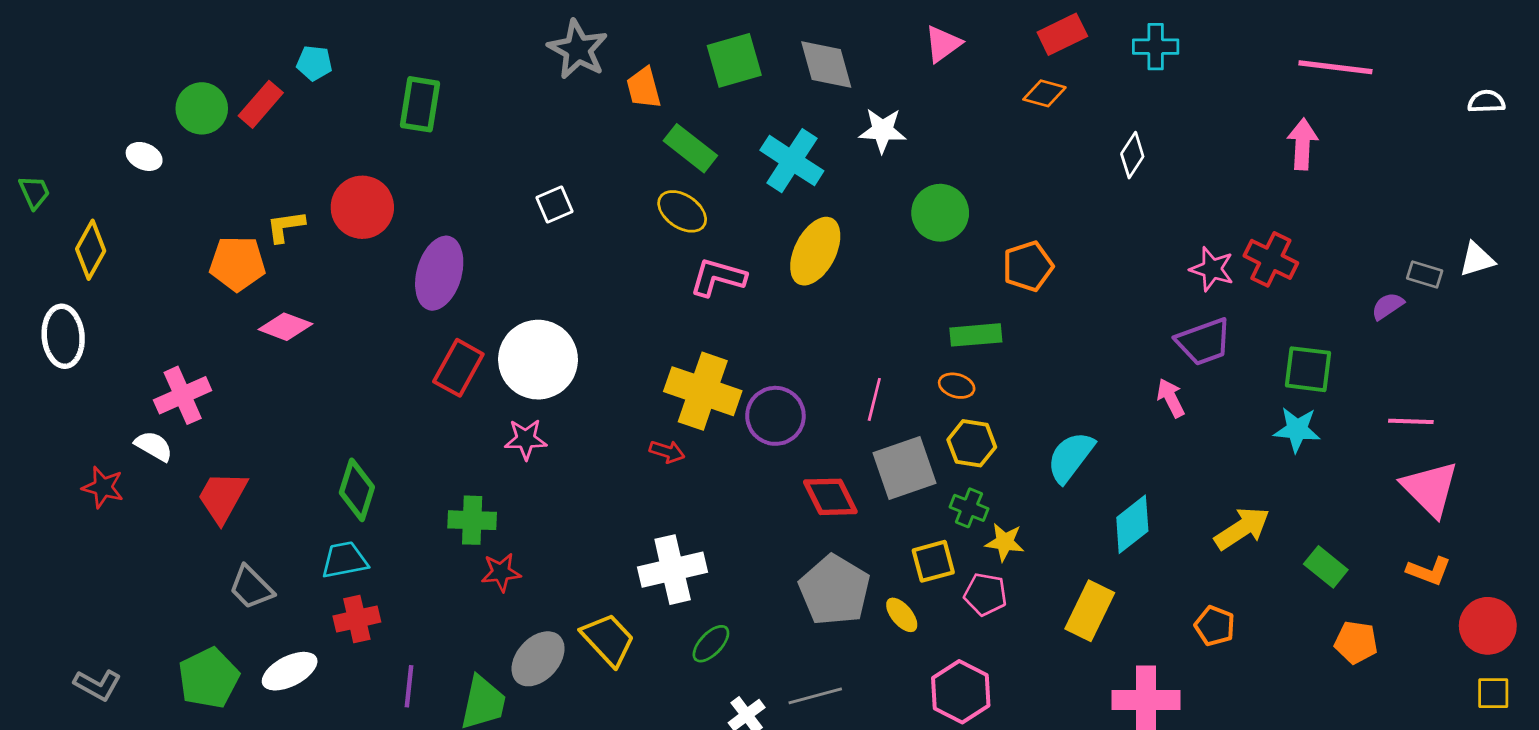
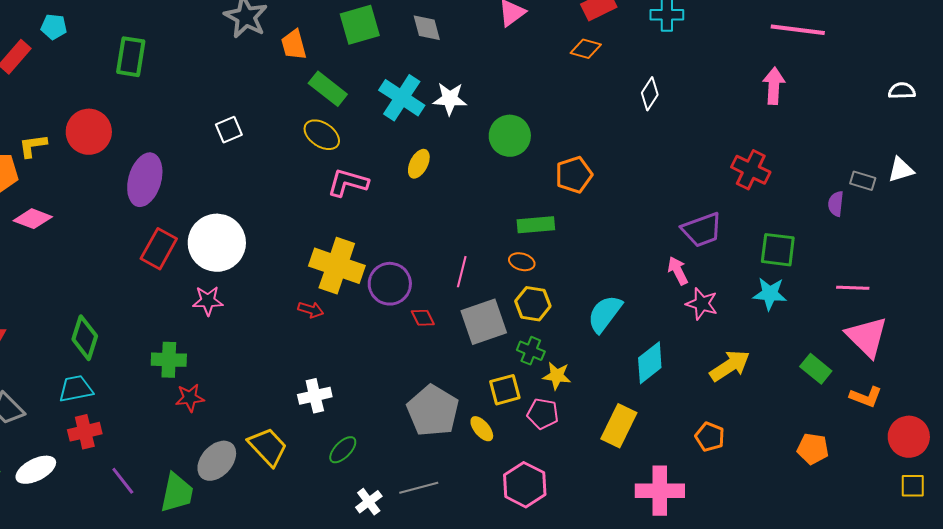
gray diamond: (826, 65) -> (427, 28), size x0.7
white semicircle: (1486, 102) -> (902, 91), moved
white star: (883, 130) -> (450, 99), moved
yellow ellipse: (815, 251) -> (419, 164), size x0.6
pink star: (1212, 269) -> (702, 304), moved
purple semicircle: (1388, 306) -> (836, 204), turned -50
red diamond: (830, 497) -> (423, 318), moved, size x0.6
green rectangle: (1326, 567) -> (816, 369), moved
white cross: (673, 570) -> (315, 396), size x0.7
purple line: (409, 686) -> (123, 481), turned -44

